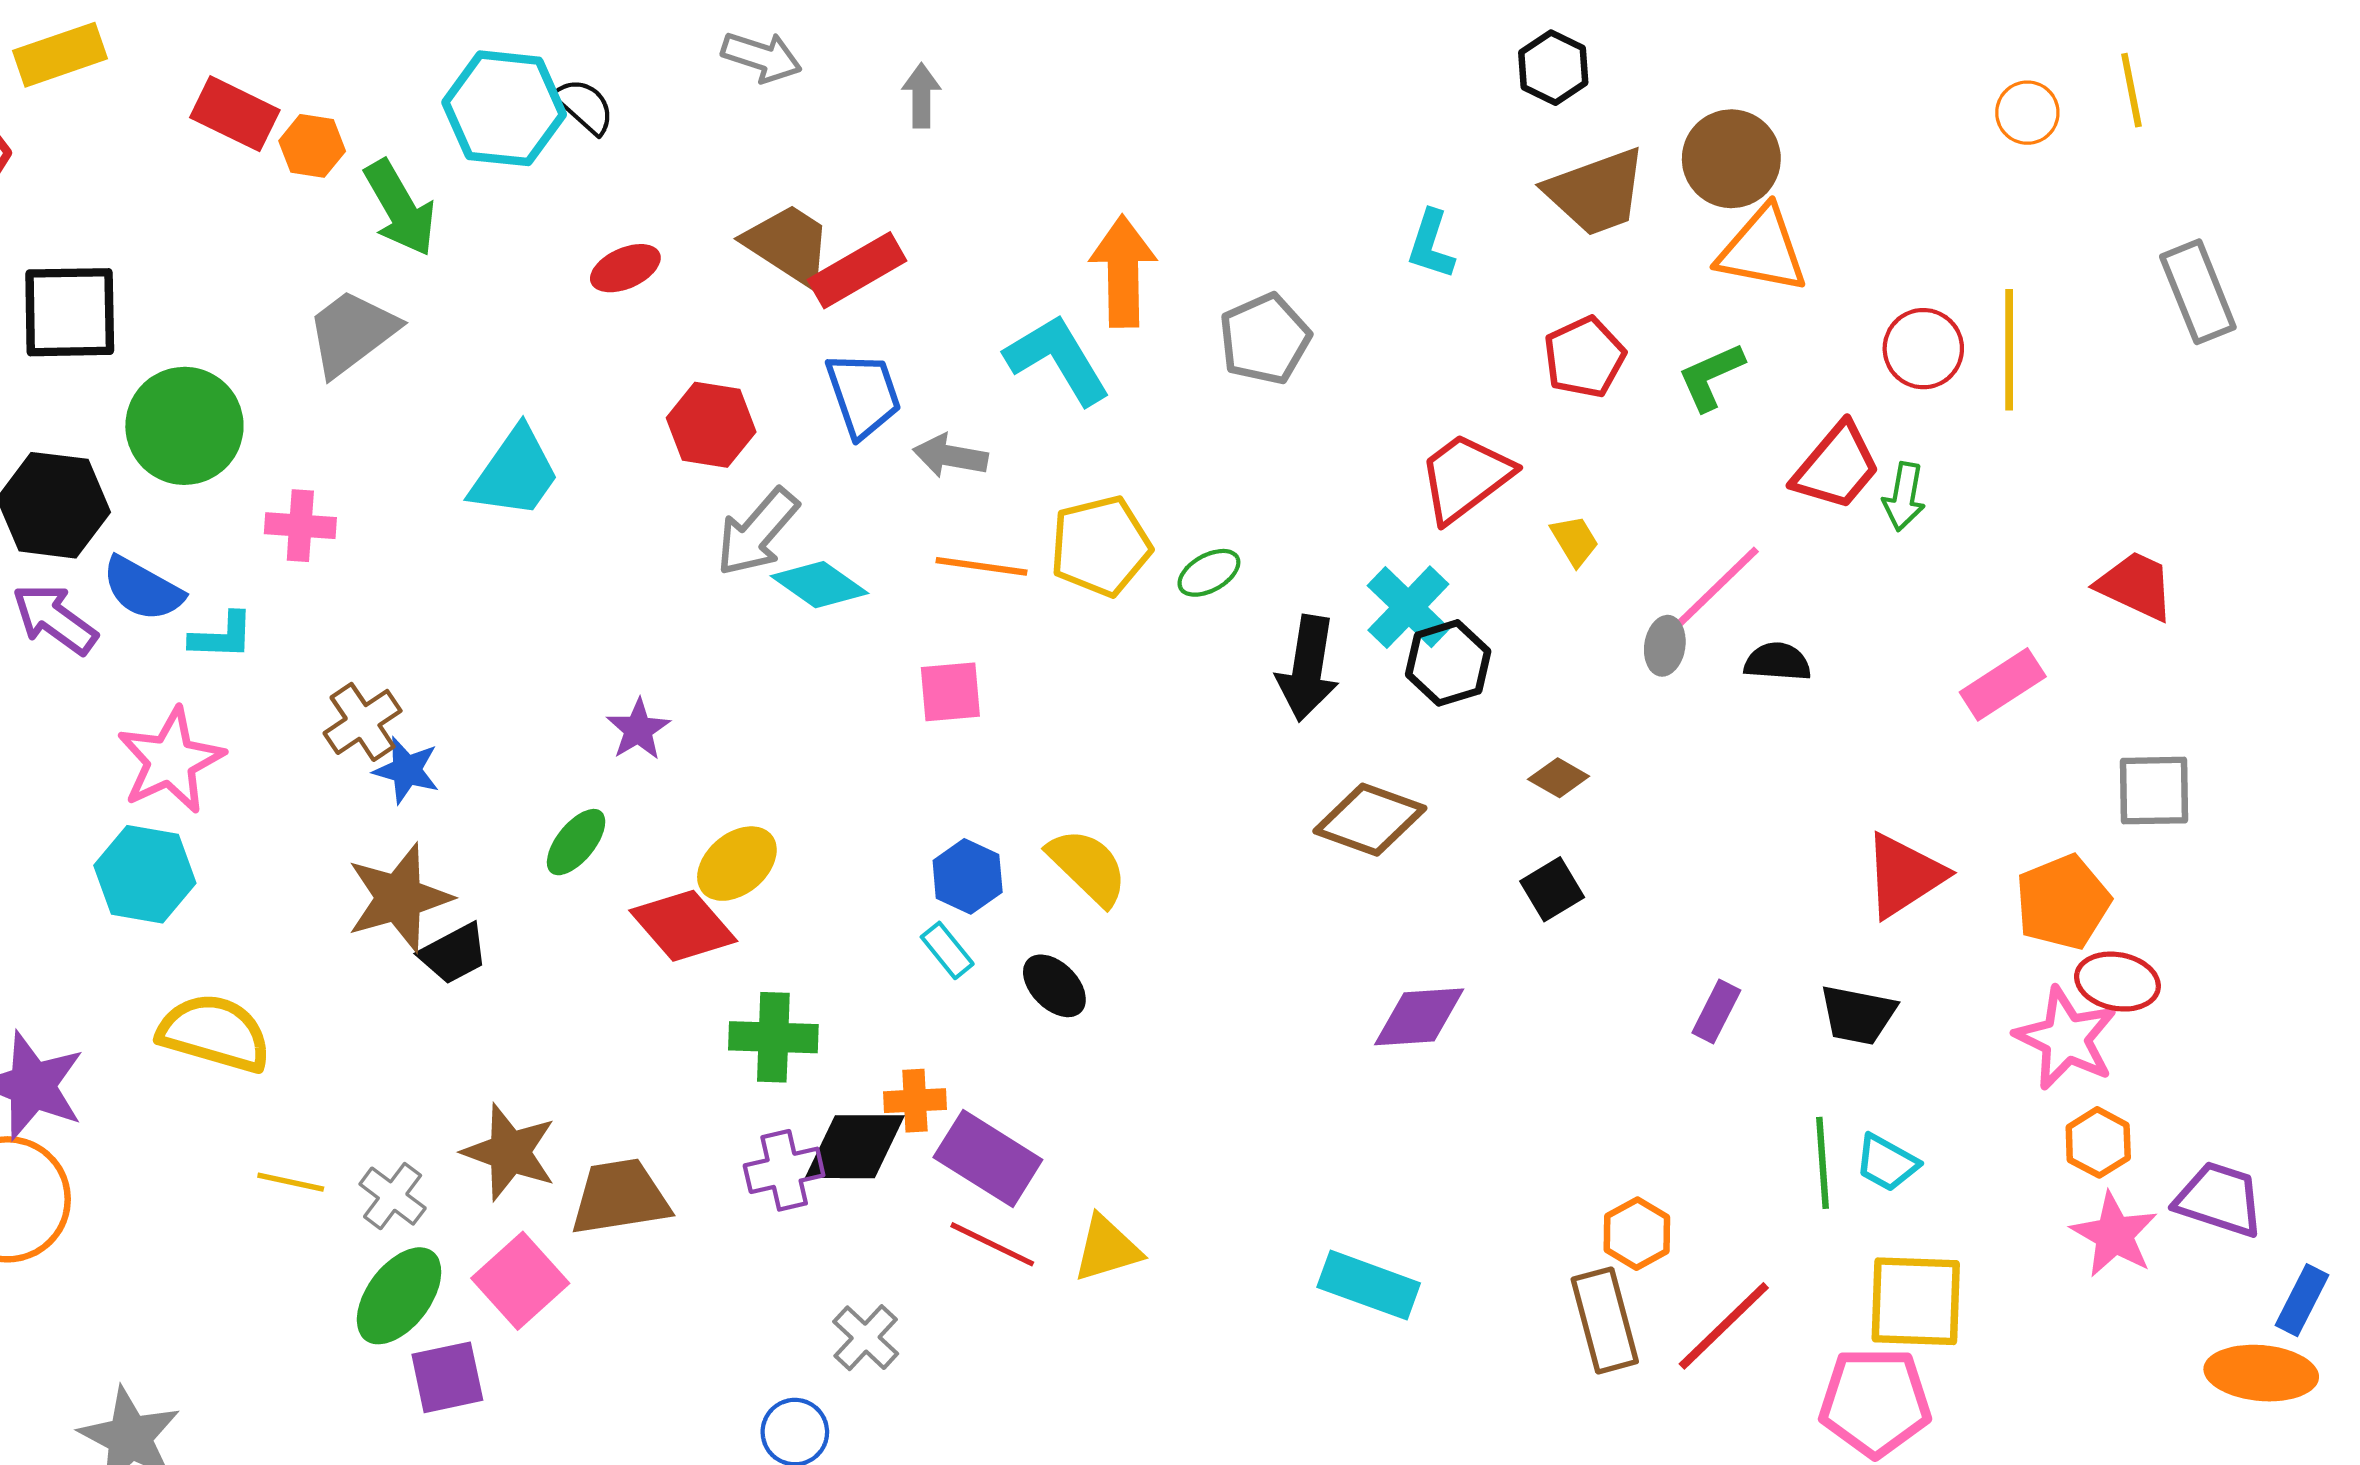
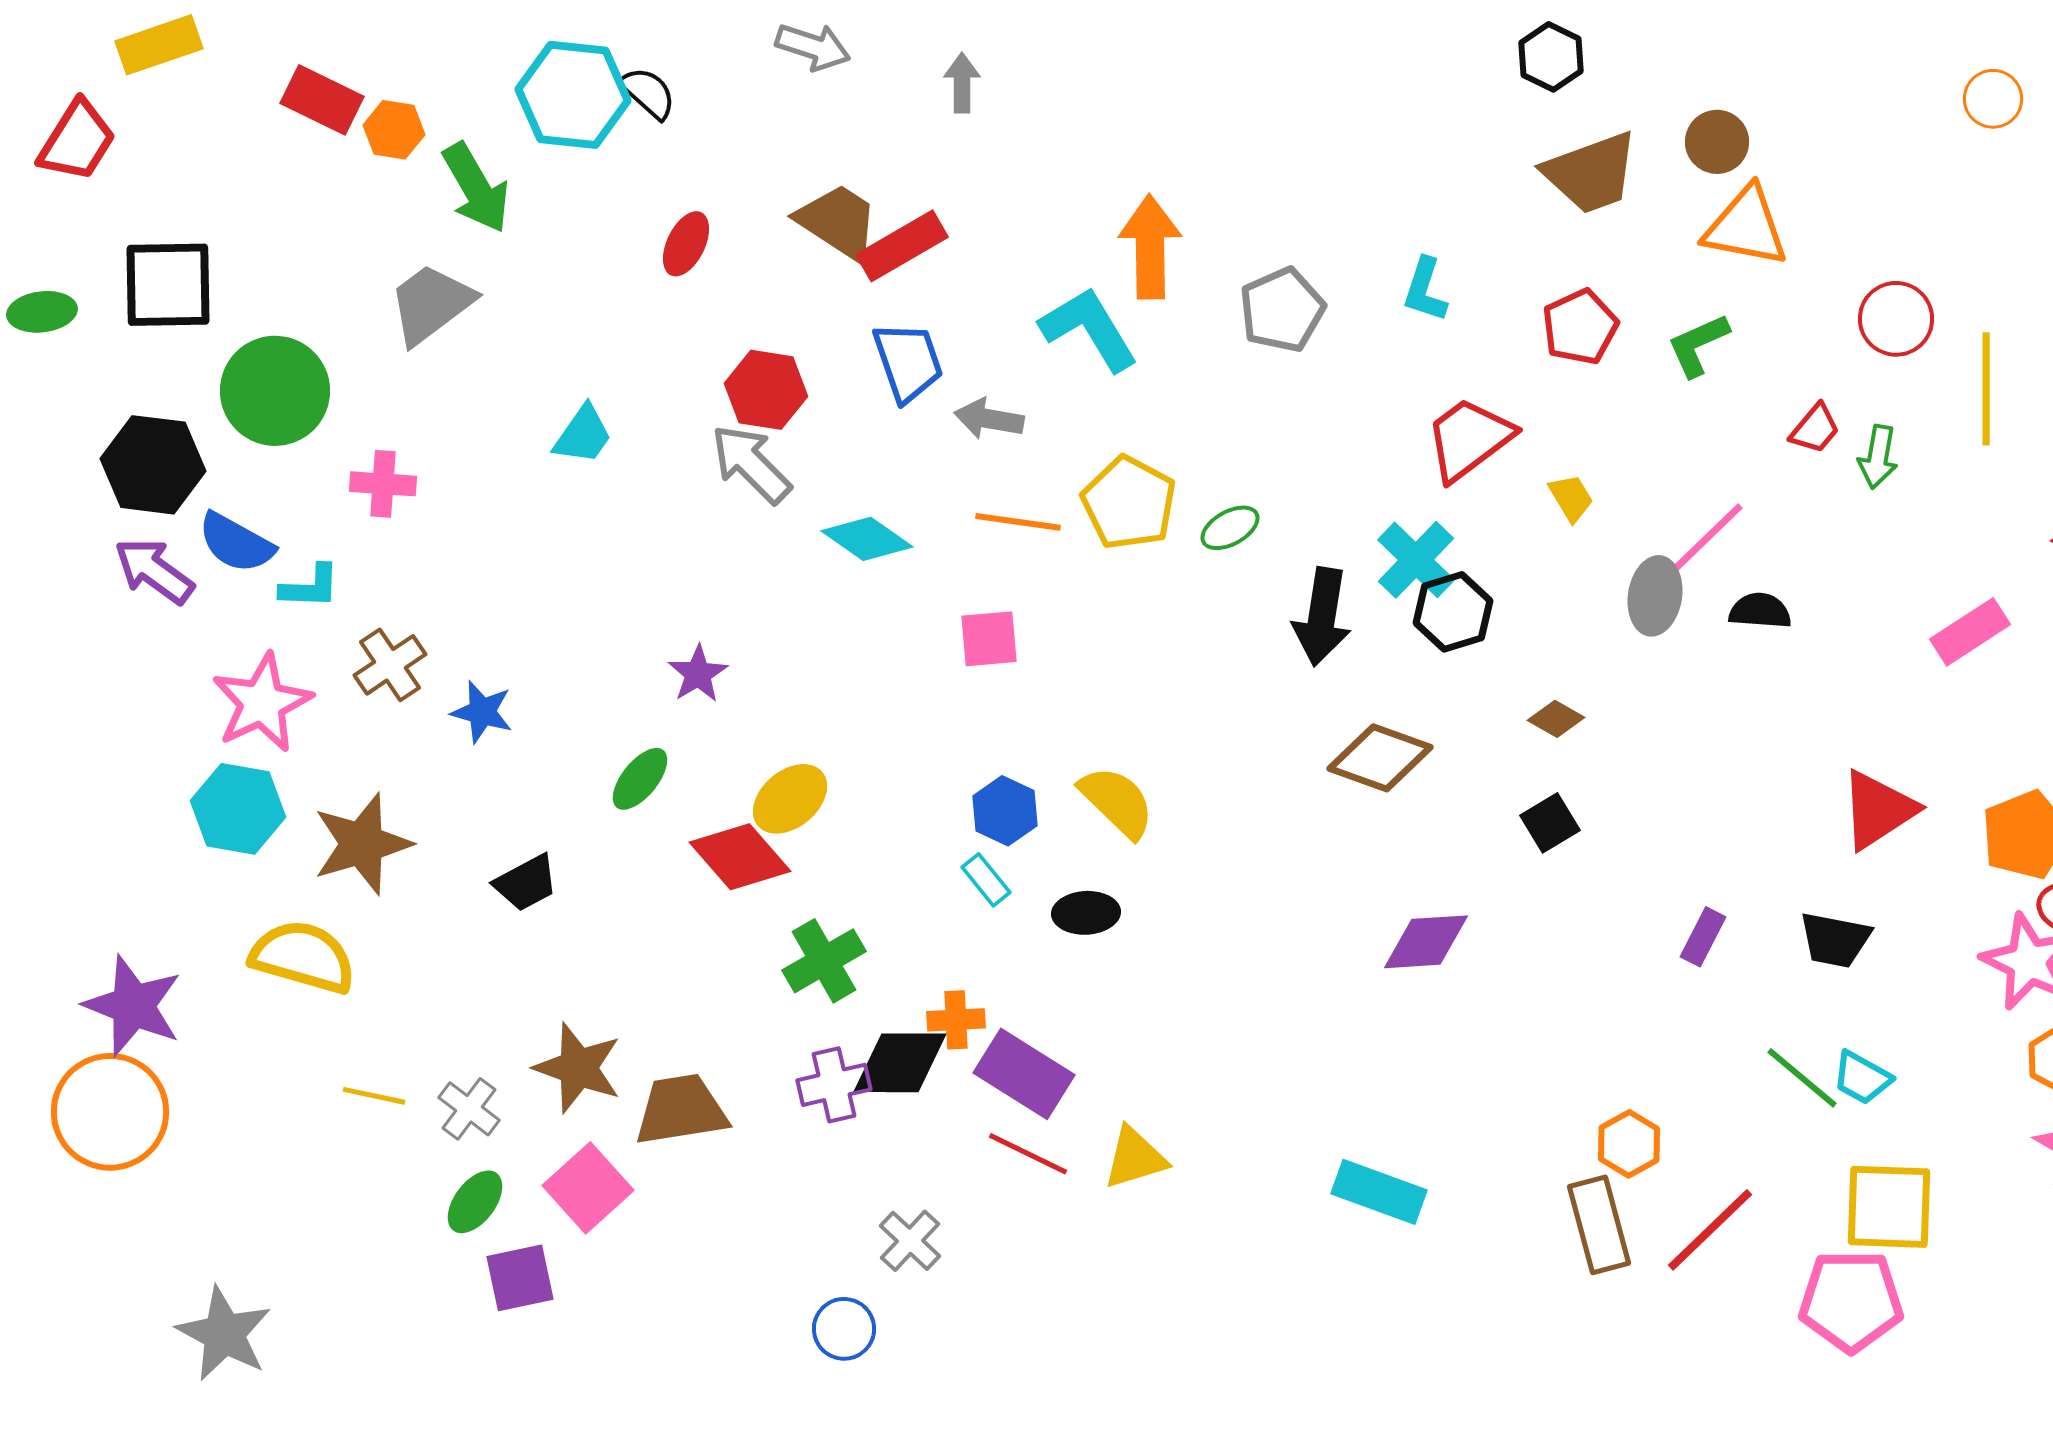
brown circle: (1731, 159) -> (1717, 142), size x0.7
cyan L-shape: (1431, 245) -> (1425, 290), moved
red ellipse: (625, 268) -> (686, 244), turned -40
yellow line: (2009, 350) -> (1986, 389), moved
red trapezoid: (1836, 467) -> (1815, 429), size x0.6
cyan trapezoid: (515, 473) -> (583, 435), size x0.7
gray arrow: (757, 532) -> (751, 464), moved, turned 94
yellow pentagon: (1101, 546) -> (1129, 503), turned -30
gray ellipse: (1665, 646) -> (1655, 596), size x1.4
brown cross: (363, 722) -> (390, 665), moved
brown star: (399, 898) -> (362, 844), moved
black ellipse: (1054, 986) -> (1086, 913), turned -48
green cross: (773, 1037) -> (824, 961), turned -32
green line: (1822, 1163) -> (1802, 1078), turned -46
green ellipse: (399, 1296) -> (475, 1202), size x0.7

